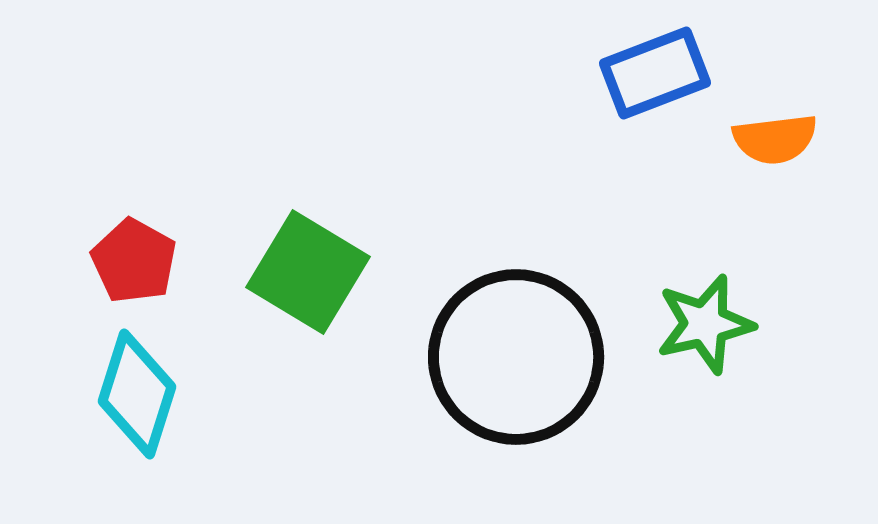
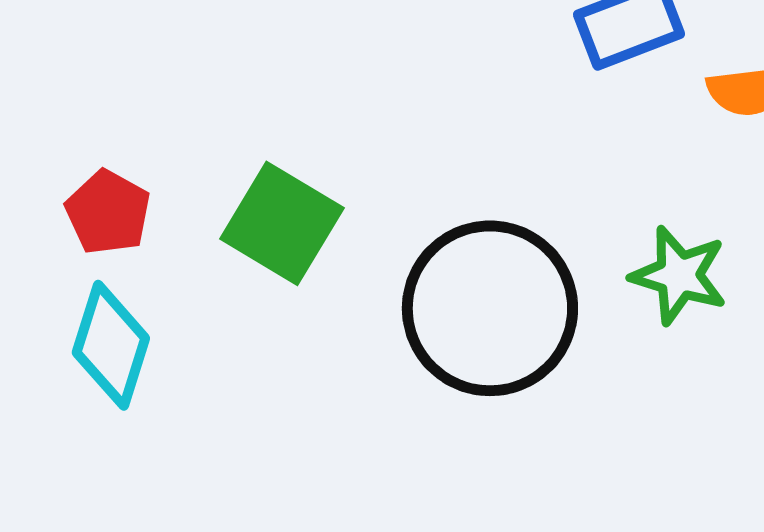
green star: (705, 324) -> (679, 275), turned 30

